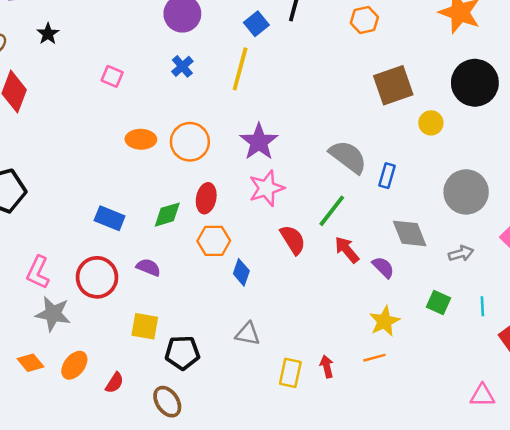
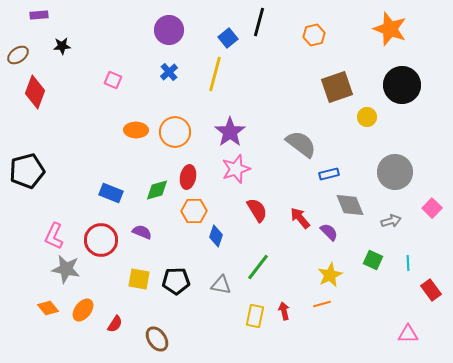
black star: (48, 34) -> (62, 46), turned 30
blue rectangle: (387, 176) -> (329, 174), moved, turned 60
green line: (332, 211) -> (258, 267), moved
black pentagon: (182, 353) -> (176, 281), moved

